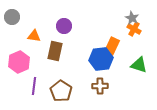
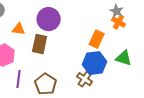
purple circle: (64, 26) -> (49, 19), size x1.5
blue hexagon: (101, 59) -> (95, 63), moved
brown cross: (100, 86) -> (85, 79), turned 35

